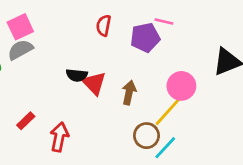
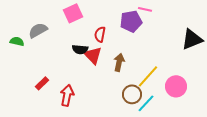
red semicircle: (104, 26) -> (100, 34), moved
pink square: (20, 27) -> (73, 13), moved
pink circle: (181, 86) -> (176, 86), moved

